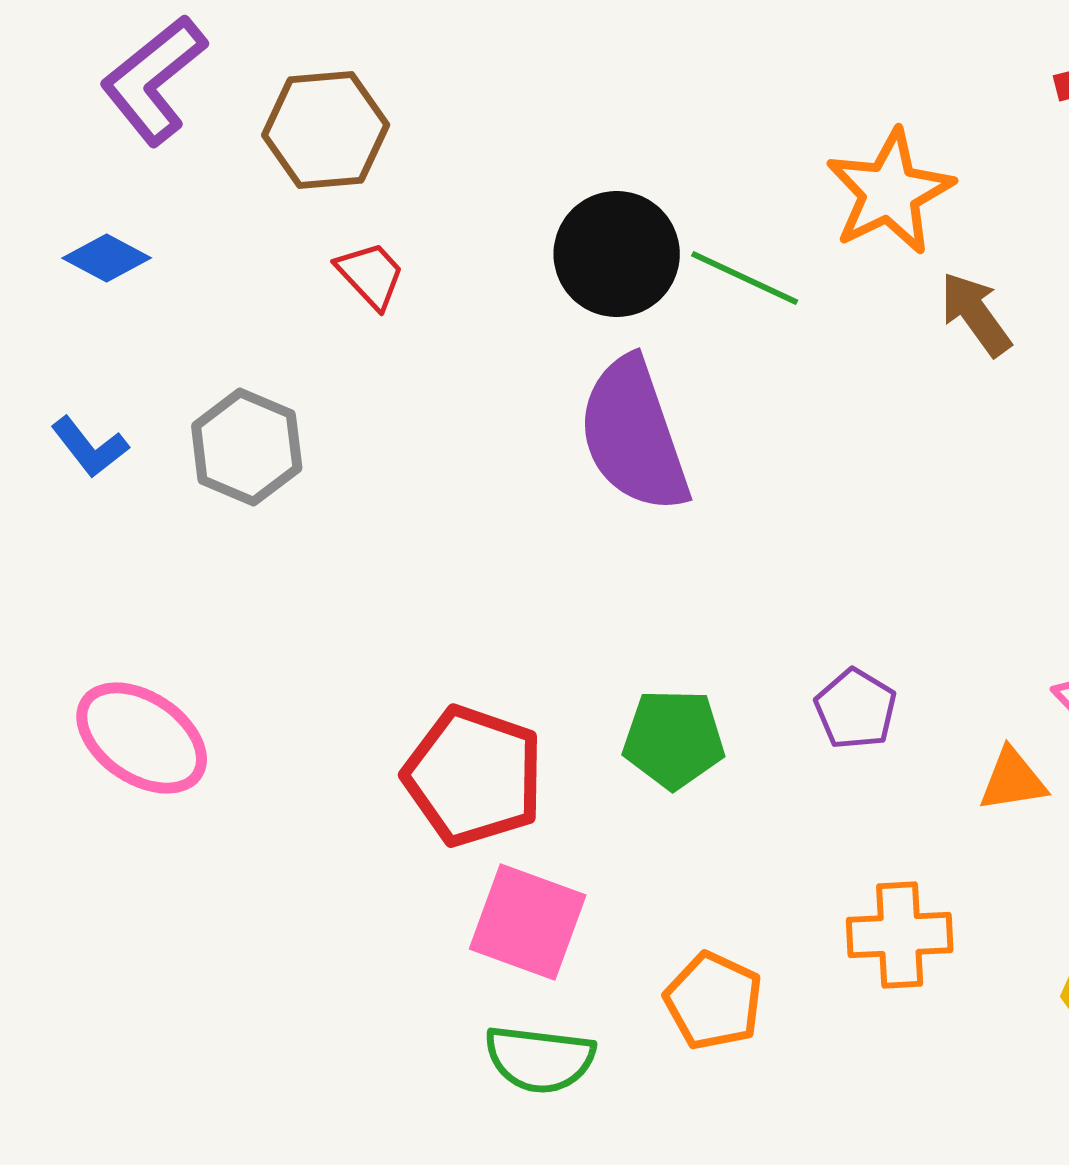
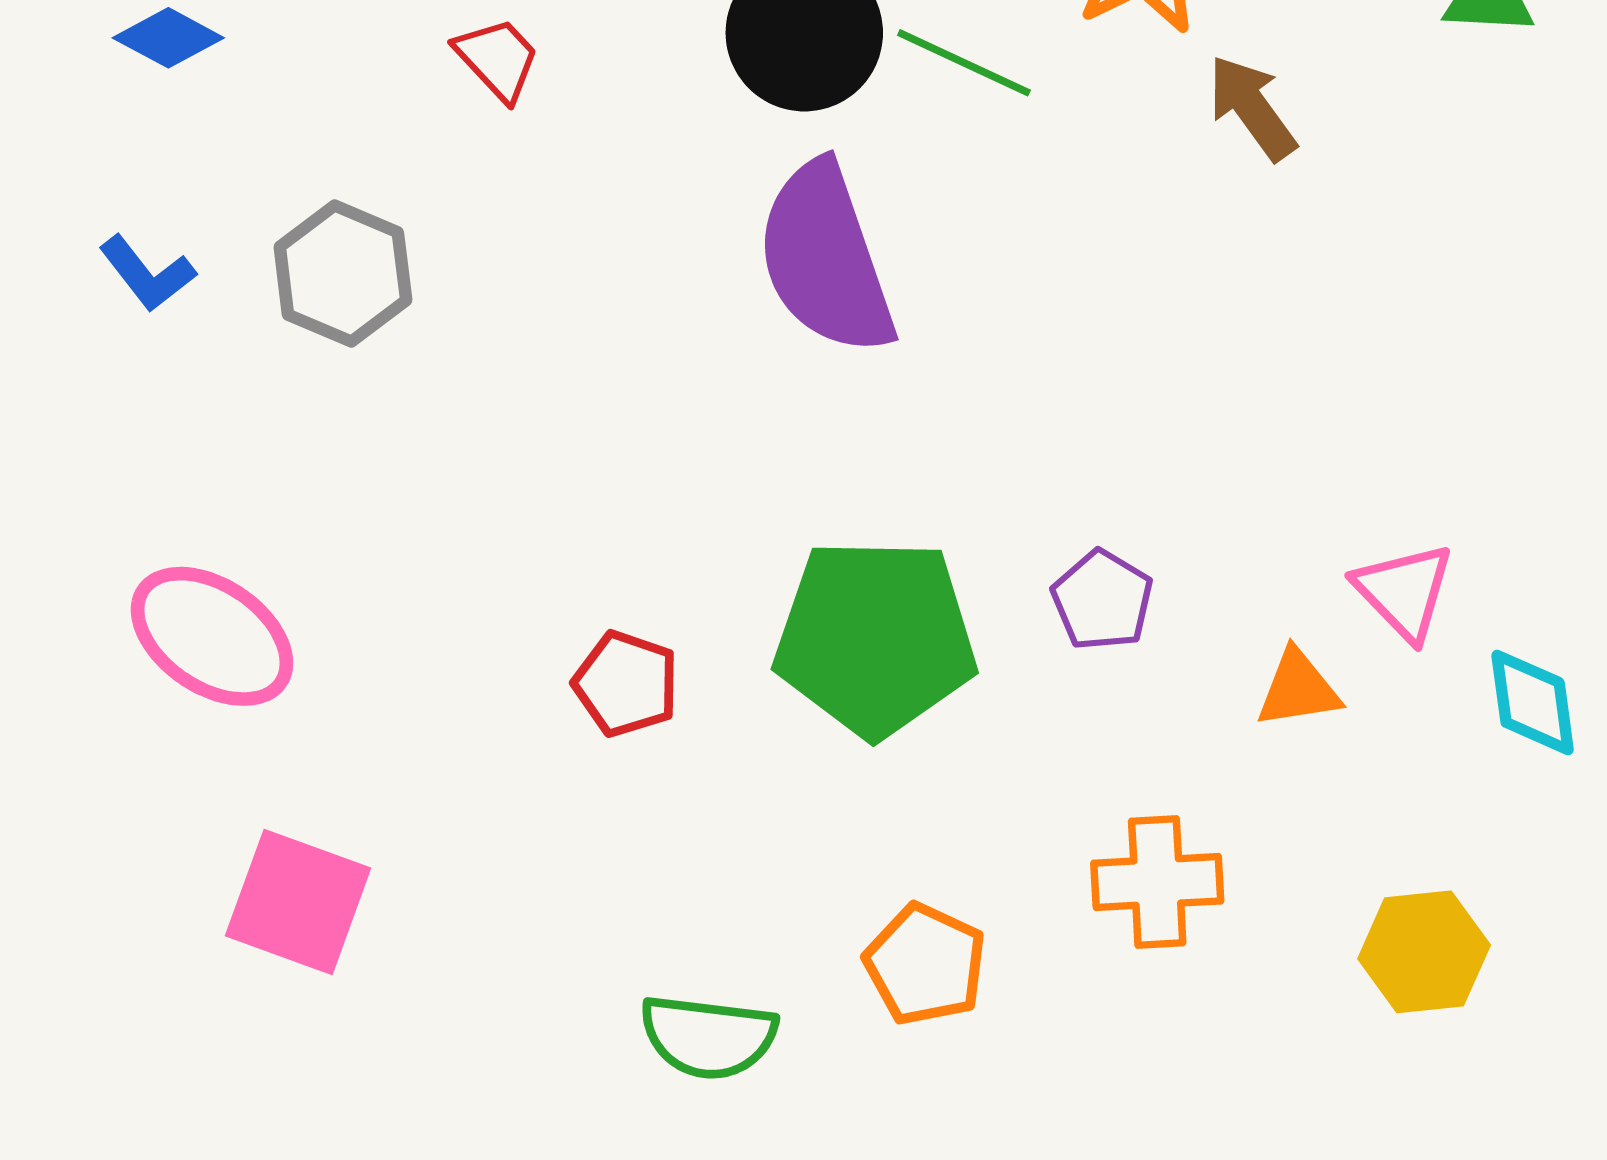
green pentagon: (674, 739) -> (875, 638), size x1.6
red pentagon: (474, 776) -> (626, 684), size x0.6
pink square: (528, 922) -> (298, 902), moved

